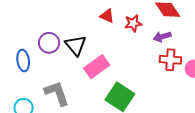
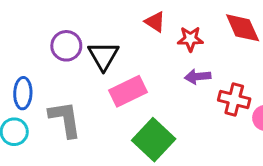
purple arrow: (162, 37) -> (198, 77), moved
blue ellipse: (23, 60) -> (23, 93), moved

